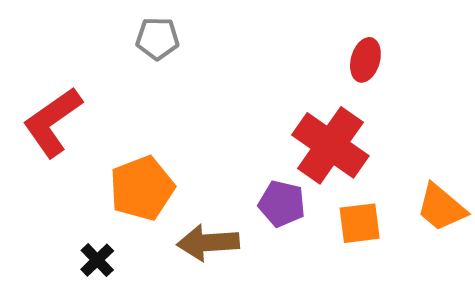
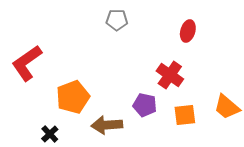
gray pentagon: (157, 39) -> (117, 20), moved
red cross: (330, 145) -> (170, 75), size x0.7

